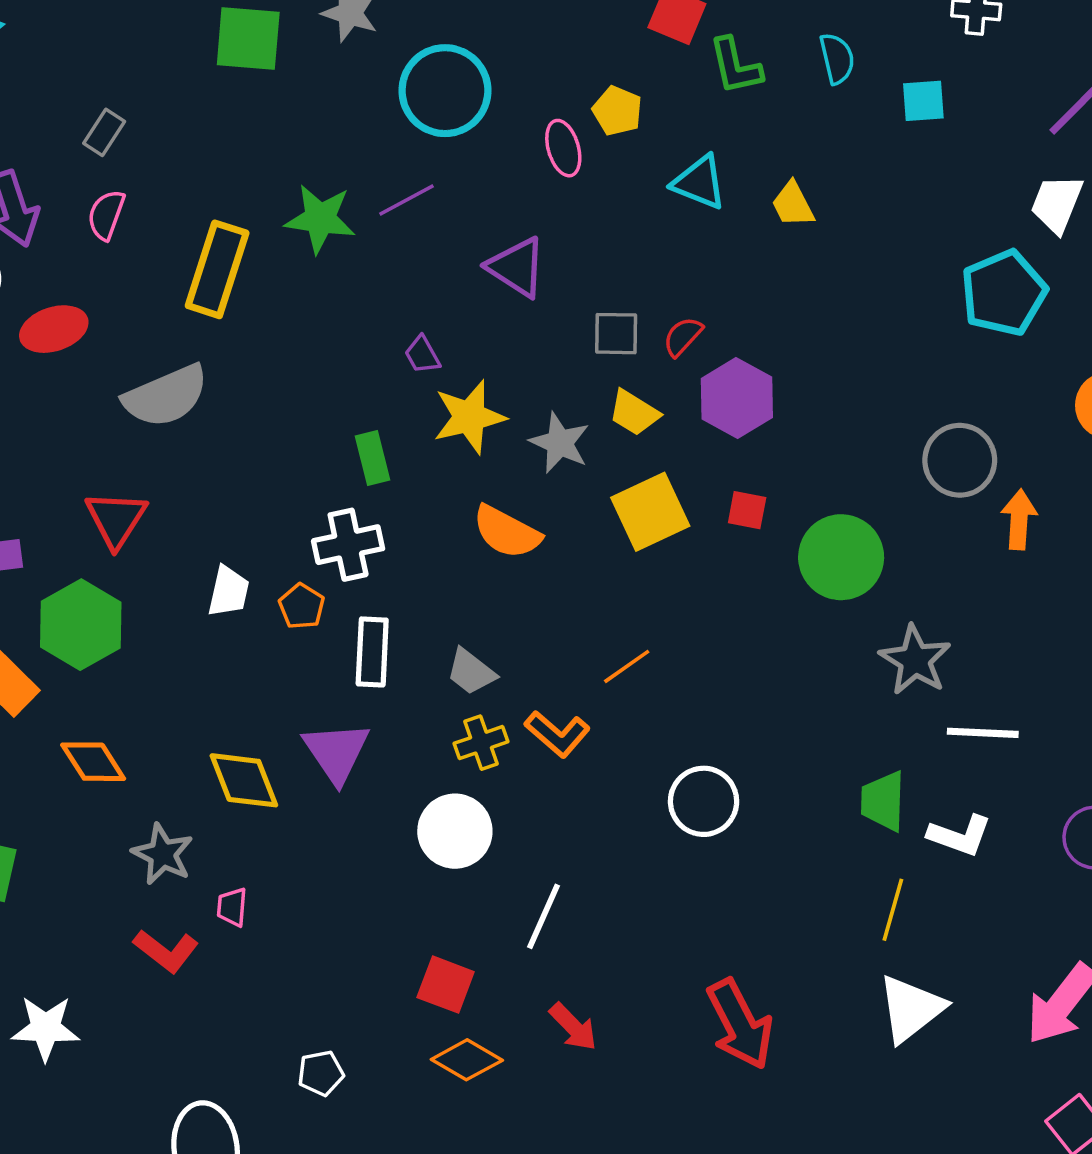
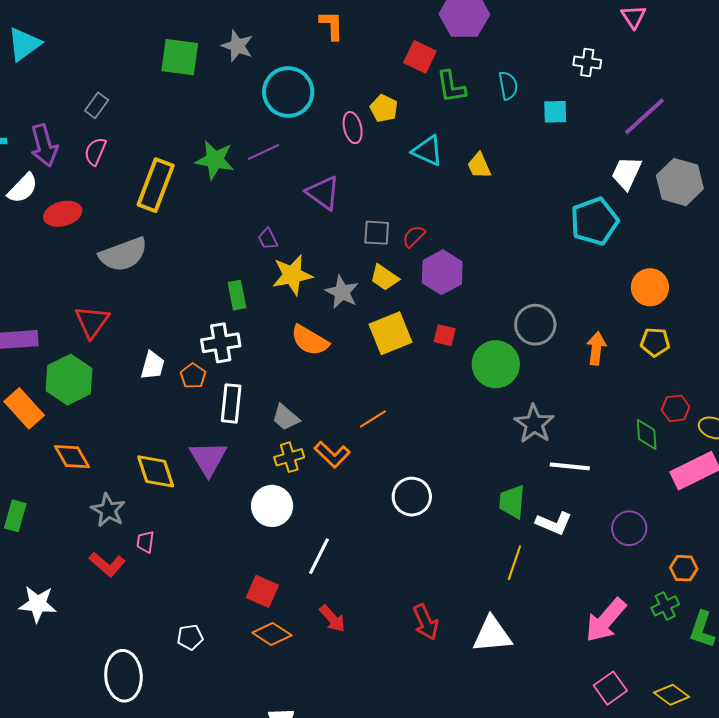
gray circle: (960, 460) -> (535, 325), moved
white triangle: (911, 1009) -> (492, 635), moved, turned 30
red arrow: (740, 1024) -> (426, 622), size x0.7

